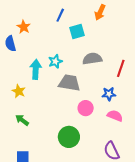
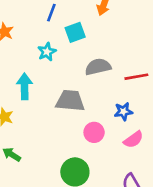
cyan star: (55, 61) -> (47, 52), moved
red line: (121, 68) -> (136, 77), turned 66
pink semicircle: (115, 116) -> (133, 140), turned 126

